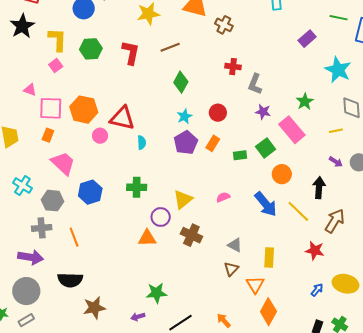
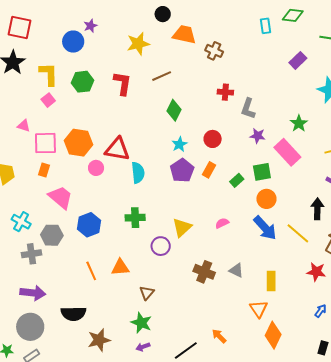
cyan semicircle: (142, 143) -> (138, 173), size x1.5
green square: (266, 148) -> (262, 172), turned 30
green rectangle: (240, 155) -> (237, 180), turned -32
orange circle: (282, 174) -> (266, 199), moved
gray cross: (42, 228) -> (31, 254), moved
brown cross: (191, 235) -> (204, 272), moved
orange line: (74, 237) -> (91, 271), moved
orange triangle: (147, 238) -> (120, 267), moved
brown triangle: (231, 269) -> (147, 293), moved
green star: (156, 293) -> (141, 323), moved, turned 30
orange arrow: (224, 321) -> (219, 336), moved

